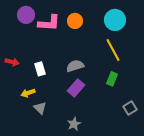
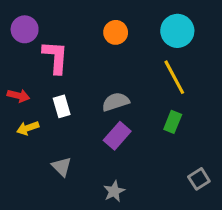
purple circle: (26, 15) -> (25, 29), moved
pink L-shape: (49, 23) -> (55, 57), moved, turned -90
yellow arrow: (28, 93) -> (28, 128), moved
gray square: (130, 108) -> (199, 179), moved

